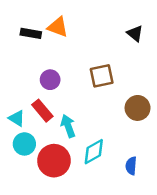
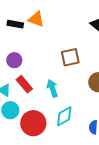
purple circle: (50, 80) -> (14, 60), moved
cyan arrow: (68, 126) -> (52, 88), moved

